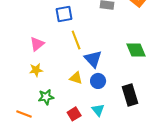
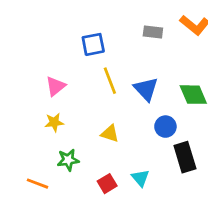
blue triangle: (93, 59) -> (146, 89), moved
blue circle: (98, 81) -> (165, 127), moved

